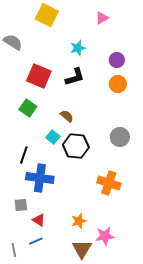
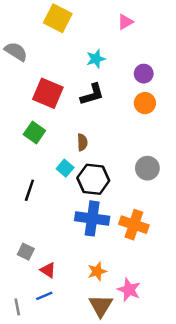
brown semicircle: (67, 116) -> (82, 142), turned 48
blue cross: (40, 178) -> (92, 218), moved
gray square: (21, 205) -> (26, 252), turned 32
pink star: (105, 236) -> (129, 290), turned 30

